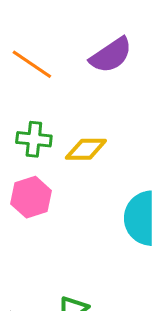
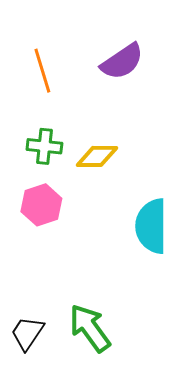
orange line: (32, 64) -> (42, 71), turned 39

